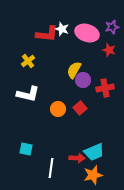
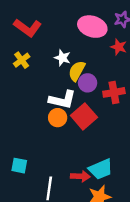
white star: (62, 29) -> (62, 58), moved
red L-shape: (47, 34) -> (28, 28), moved, turned 30
white L-shape: (28, 94) -> (62, 100), moved
red square: (80, 108) -> (84, 116), size x1.5

